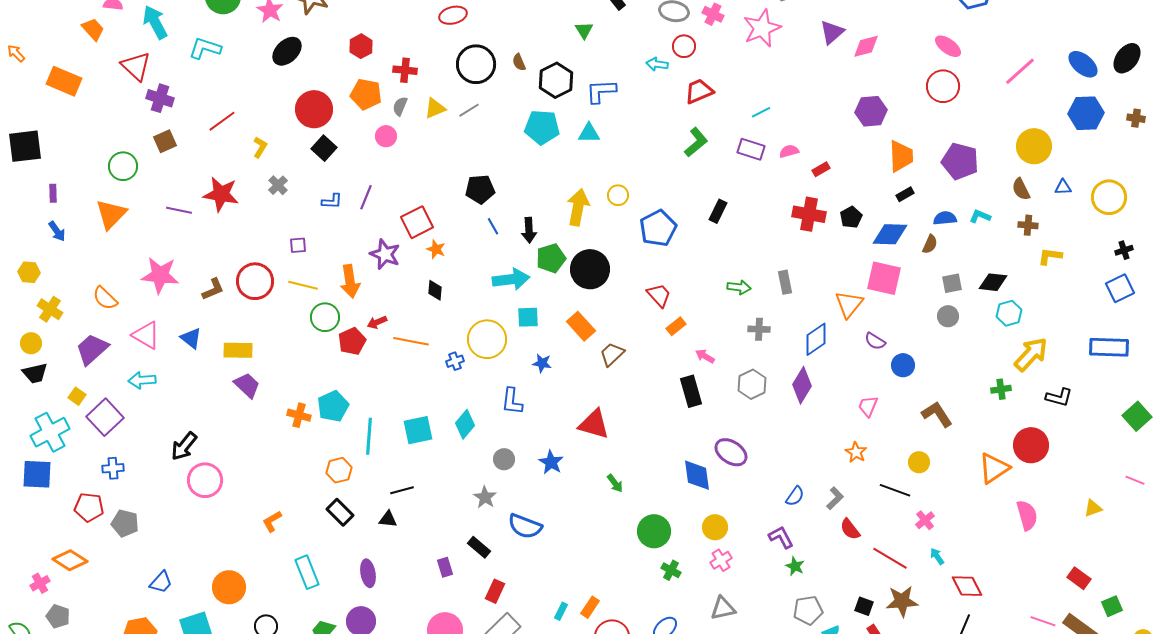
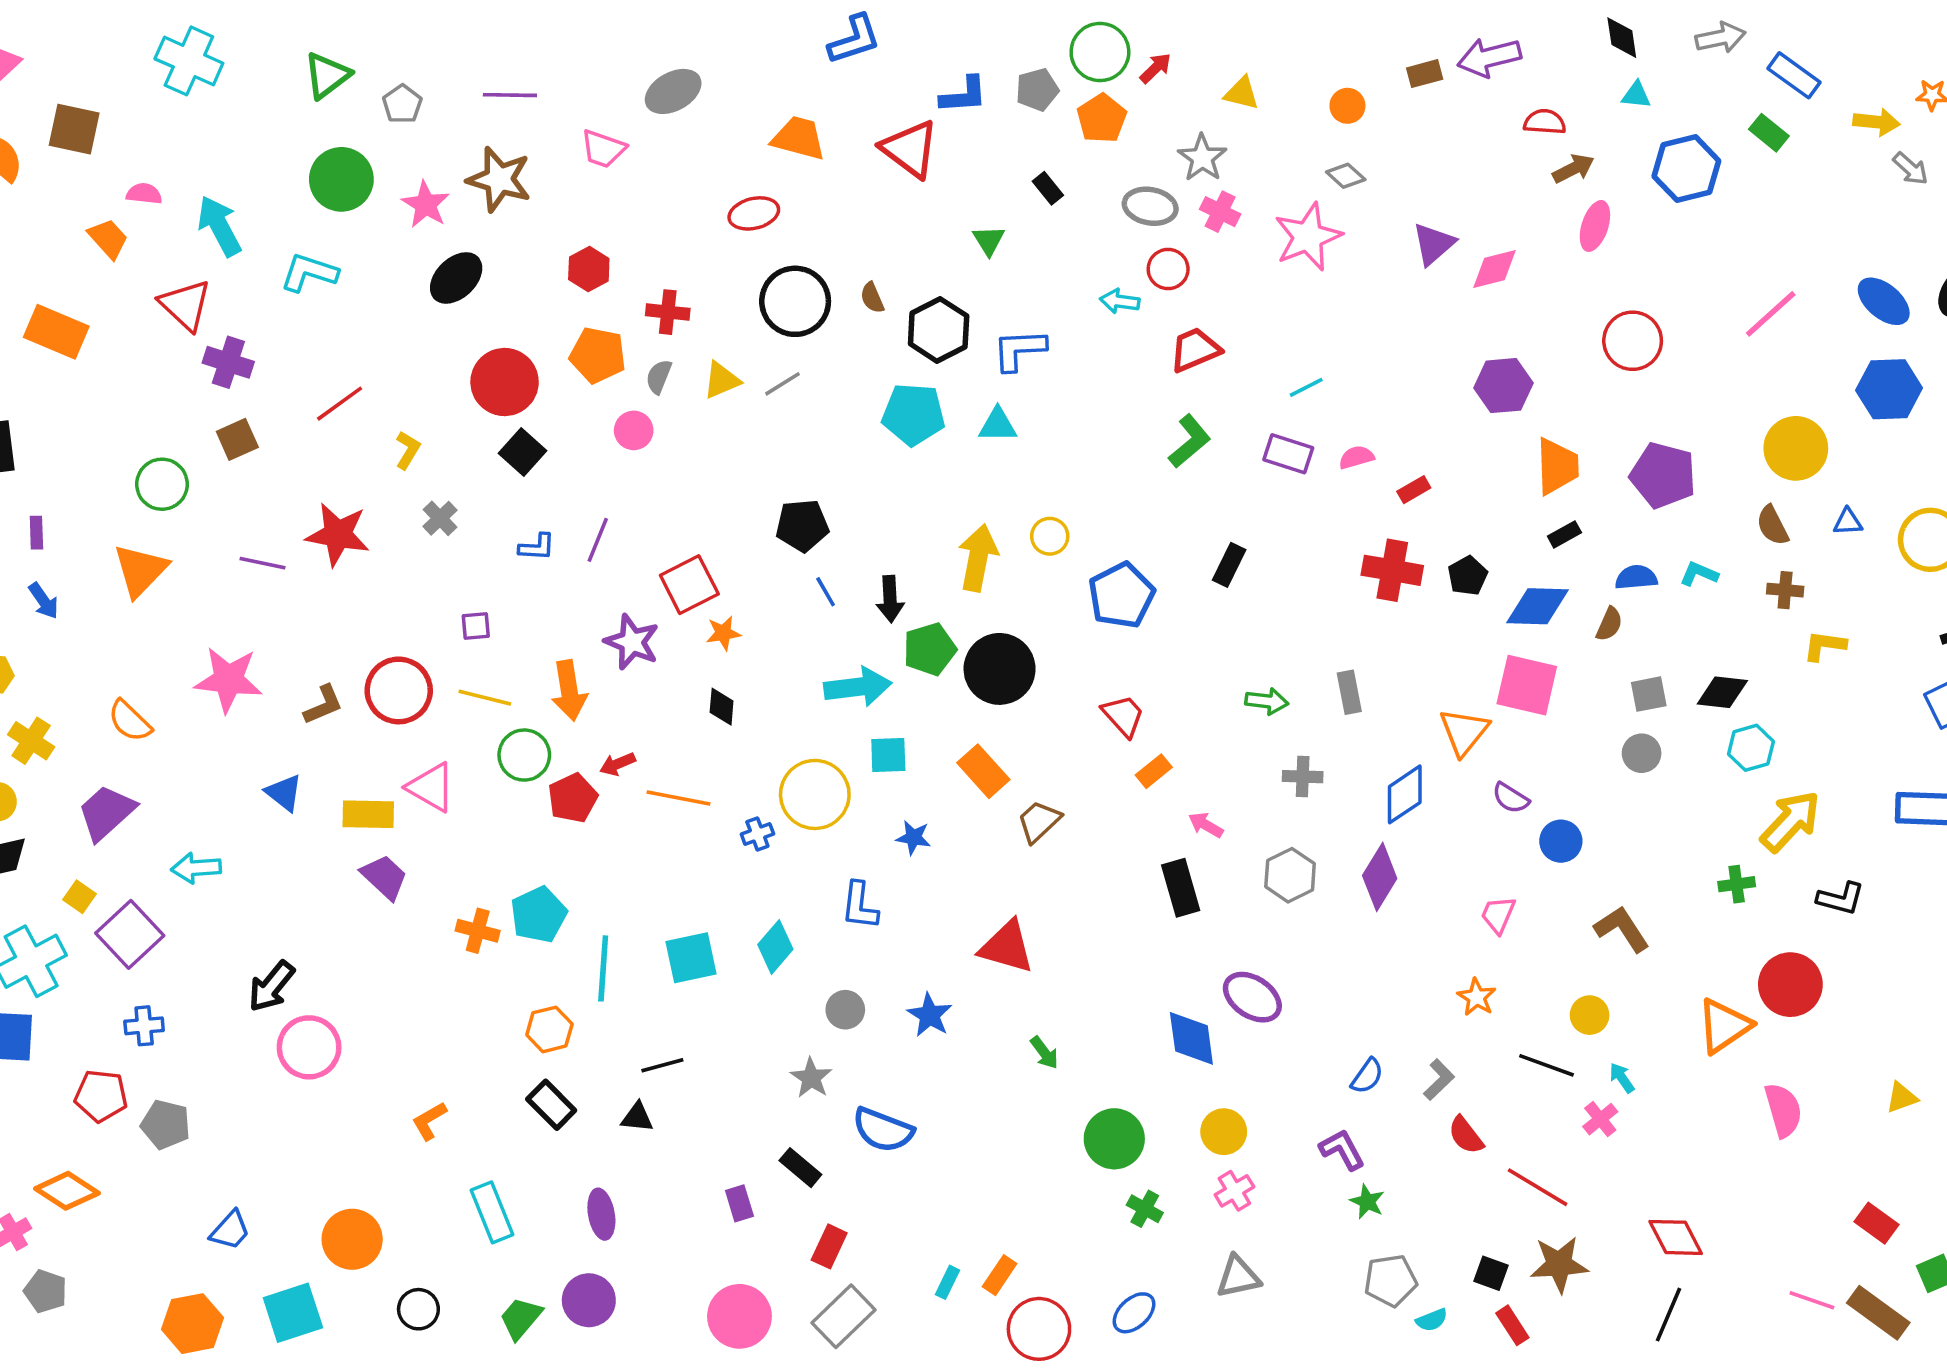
pink ellipse: (948, 46) -> (1595, 226), moved, turned 72
orange star: (436, 249) -> (723, 633), turned -30
pink triangle: (146, 335) -> (431, 787), moved
cyan arrow: (937, 556) -> (1622, 1078), moved

